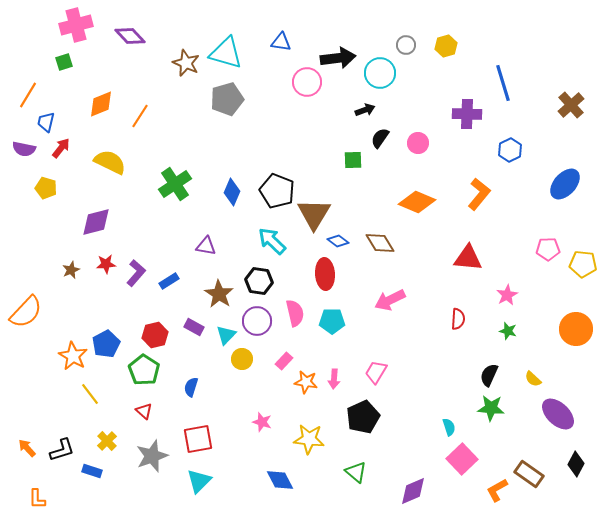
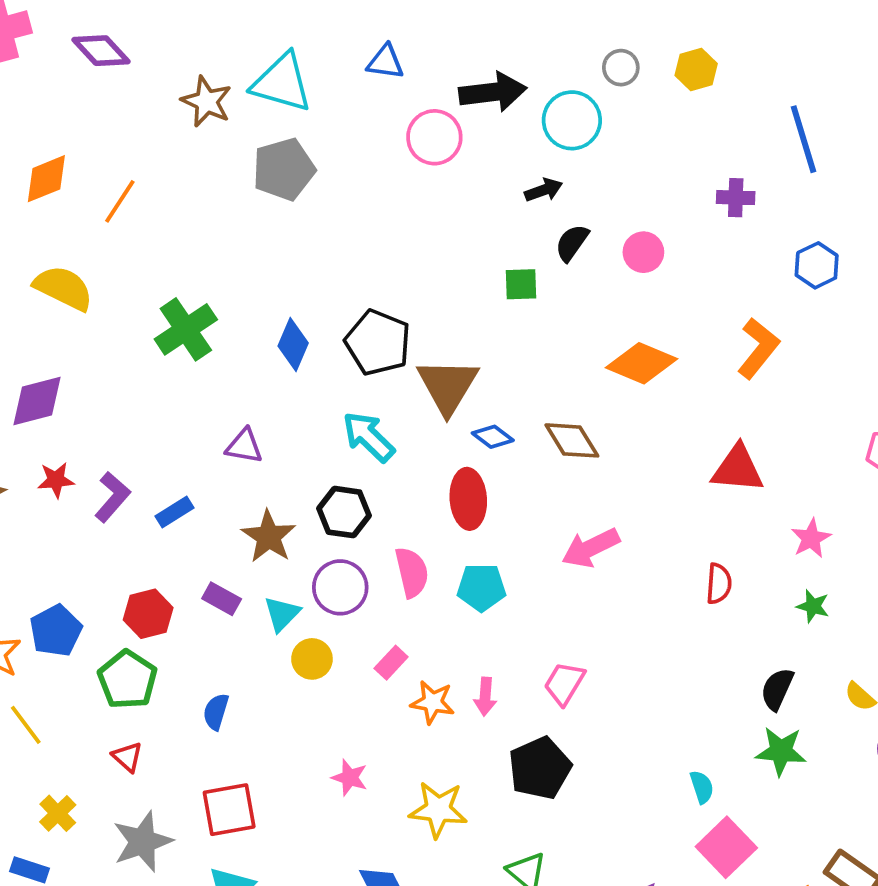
purple cross: (467, 114) -> (736, 198), size x0.7

